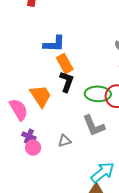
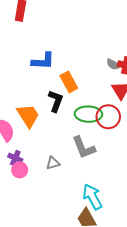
orange rectangle: (65, 64) -> (69, 82), moved
cyan arrow: (103, 172) -> (92, 197), turned -80

